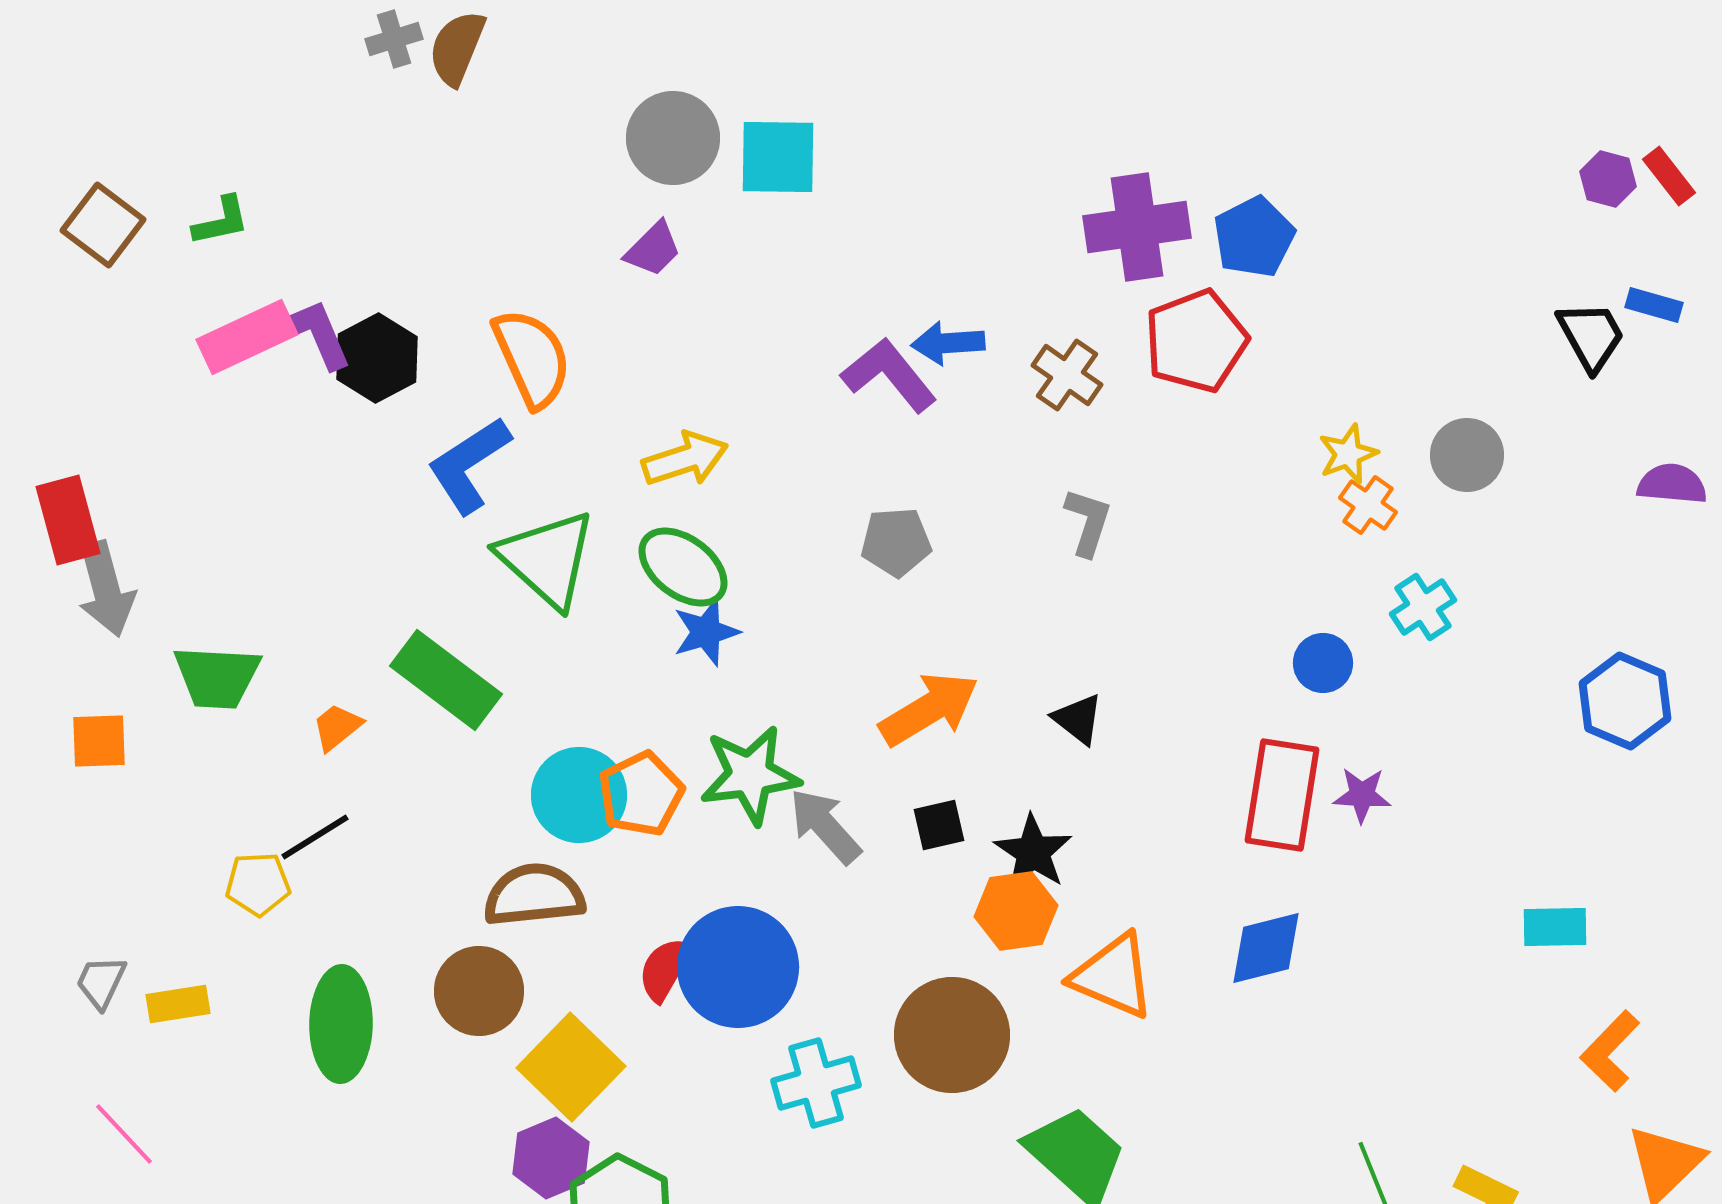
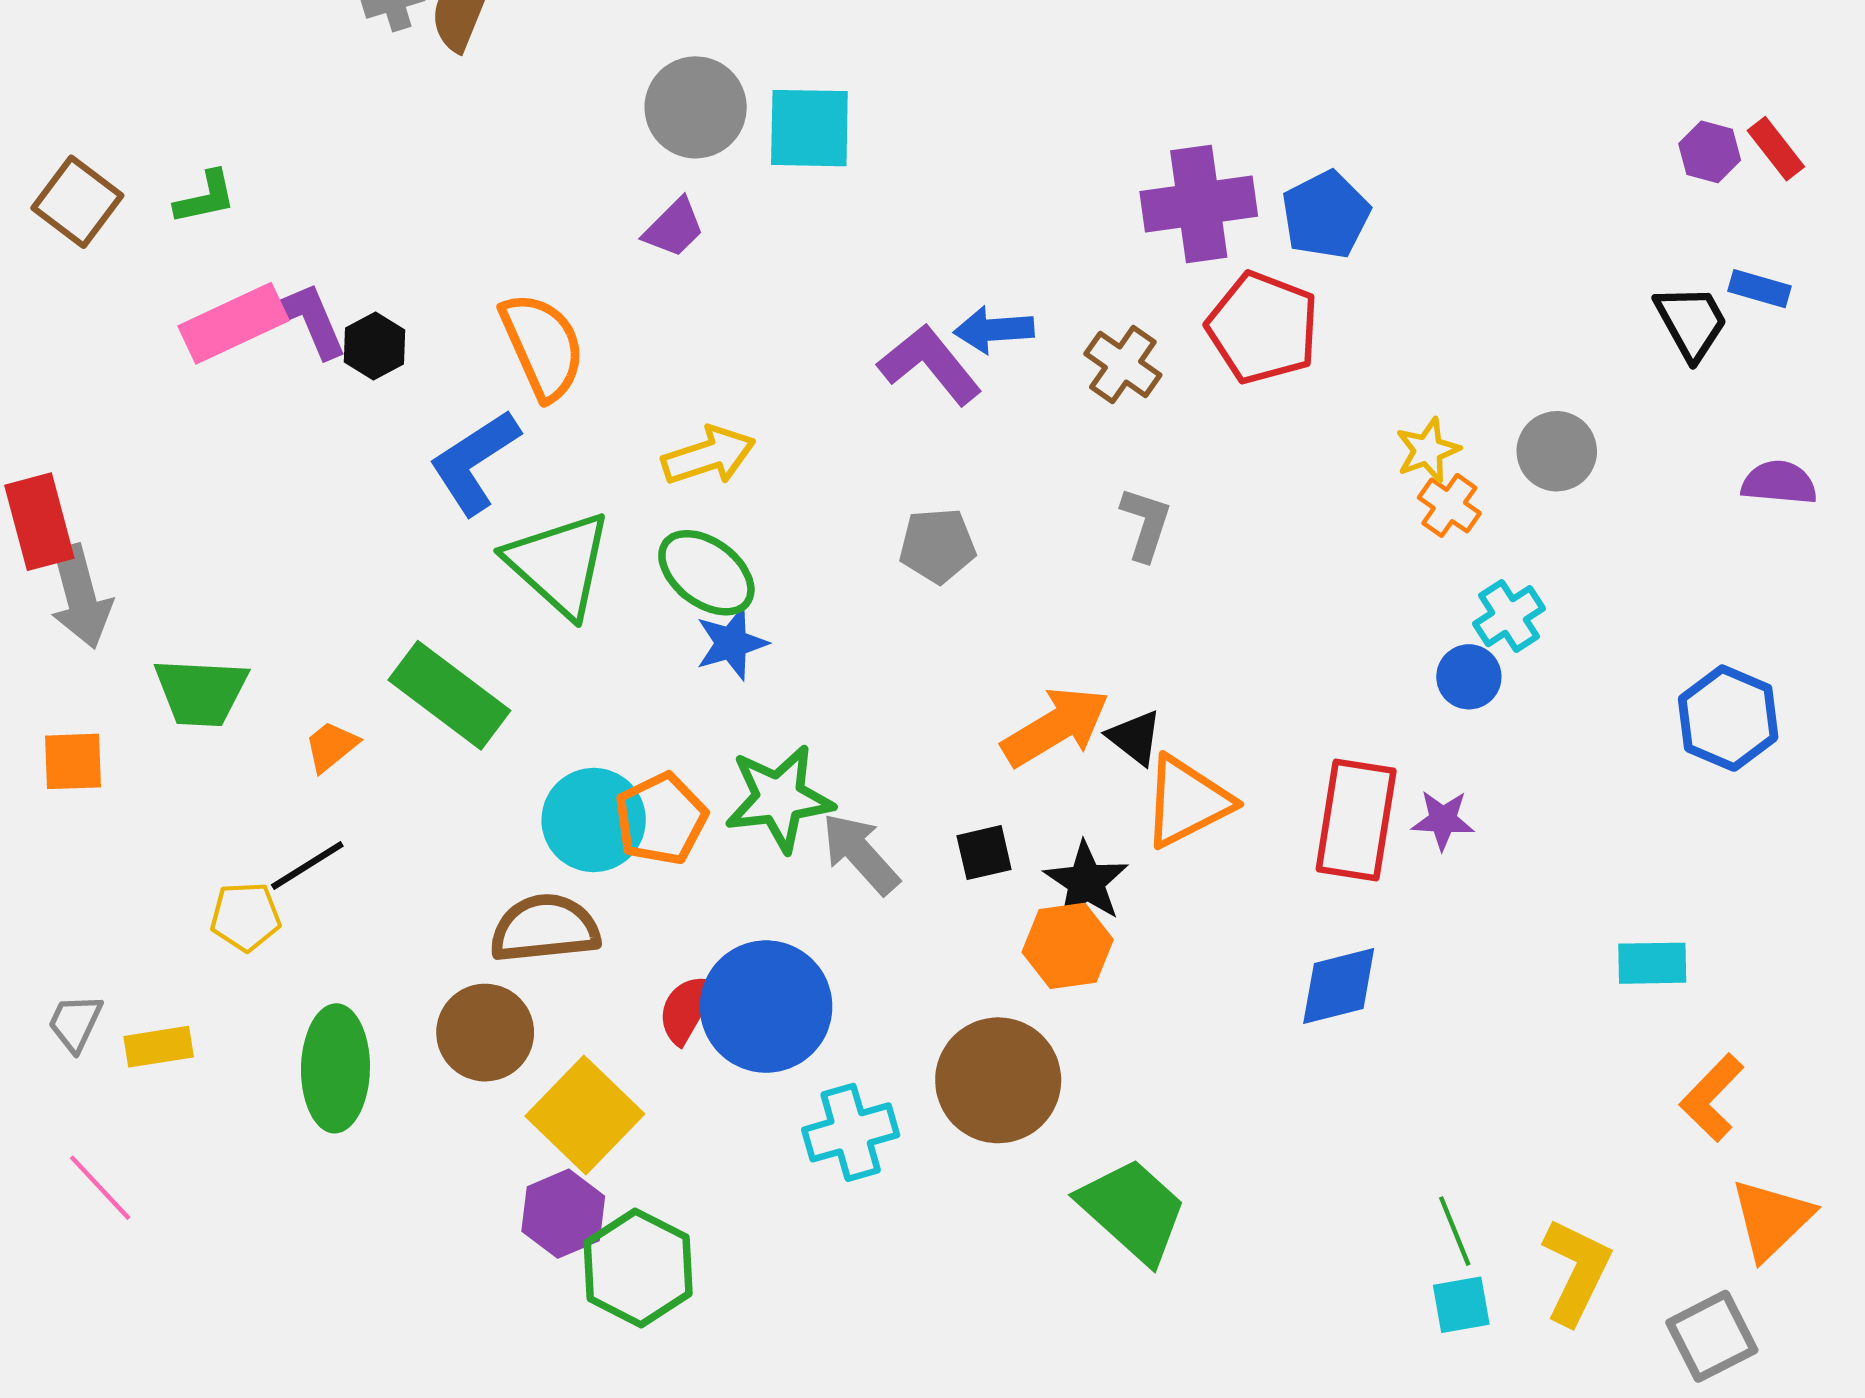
red pentagon: (1196, 341) -> (1263, 328), turned -30
black hexagon: (377, 358) -> (375, 346), size x0.7
blue circle: (1323, 663) -> (1469, 677), moved
orange arrow: (929, 709) -> (1056, 727), moved
orange triangle: (1113, 976) -> (1187, 802), moved, turned -50

